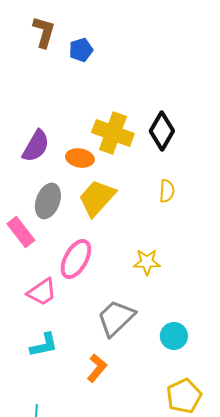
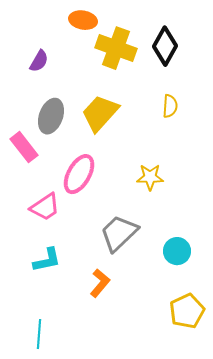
purple semicircle: (36, 146) -> (39, 61), size x0.7
orange ellipse: (80, 158) -> (83, 20), moved

